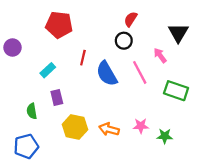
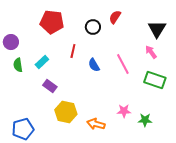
black circle: (124, 41) -> (93, 27), moved
pink arrow: (160, 55) -> (151, 52), moved
blue semicircle: (107, 74) -> (94, 65), size x0.6
purple rectangle: (57, 97) -> (50, 86), turned -40
green semicircle: (32, 111) -> (18, 65), moved
orange arrow: (109, 129) -> (96, 124), moved

